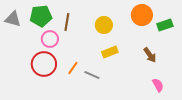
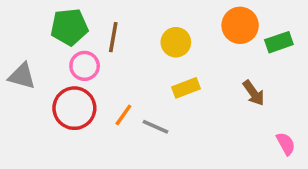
gray triangle: (13, 19) -> (22, 76), moved
pink semicircle: (158, 85) -> (286, 144), moved

